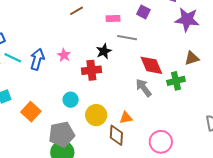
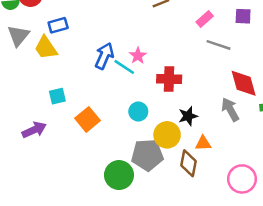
purple square: (143, 12) -> (243, 16), turned -32
pink rectangle: (113, 18) -> (205, 19), turned -48
black star: (104, 51) -> (188, 116), moved
cyan line: (13, 58) -> (124, 67), moved
gray pentagon: (62, 134) -> (147, 155), moved

